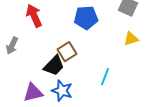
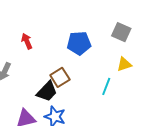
red arrow: (34, 16) -> (27, 41), size x0.7
cyan line: (105, 77) -> (106, 86), moved

